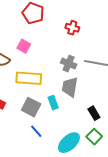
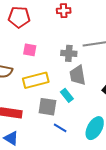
red cross: (72, 28) -> (64, 11), moved
pink square: (24, 46) -> (30, 50), moved

